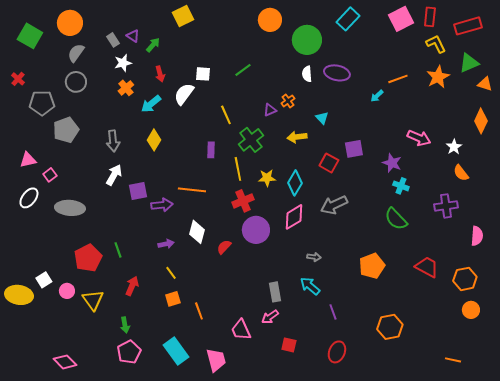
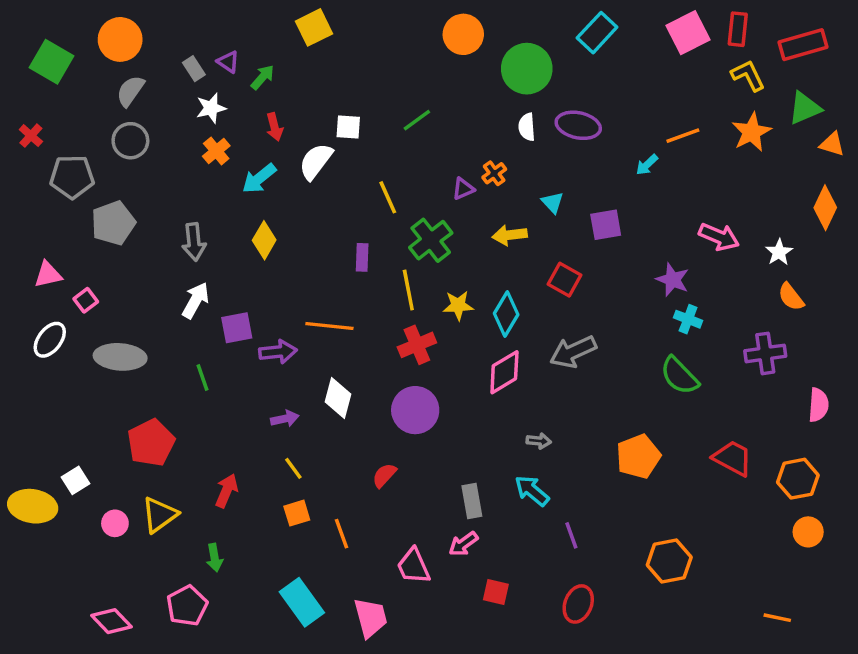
purple square: (354, 149) -> (606, 225), moved
purple circle: (256, 230) -> (415, 410), moved
red semicircle: (224, 247) -> (384, 475), moved
green line: (118, 250) -> (202, 377), moved
pink circle: (67, 291) -> (115, 523), moved
yellow triangle: (93, 300) -> (160, 515), turned 30
pink pentagon: (129, 352) -> (187, 606), moved

